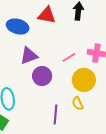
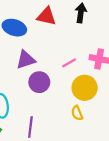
purple line: (55, 114) -> (30, 127), moved

